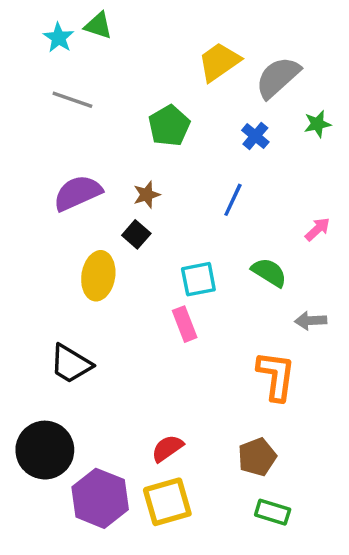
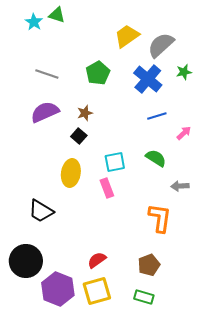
gray line: (72, 100) -> (47, 74), moved
blue cross: (255, 136) -> (148, 79), size x1.8
blue line: (233, 200) -> (157, 116), moved, turned 48
yellow ellipse: (98, 276) -> (71, 173), moved
green rectangle: (273, 512) -> (144, 297), moved

